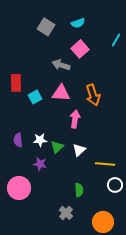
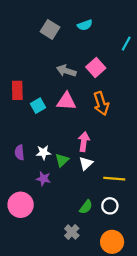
pink square: (80, 49) -> (96, 68), moved
pink arrow: (75, 119) -> (84, 142), moved
white circle: (115, 185) -> (110, 206), moved
green semicircle: (79, 190) -> (86, 207), turned 40

